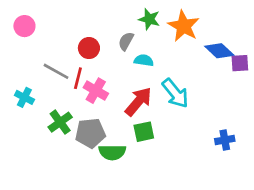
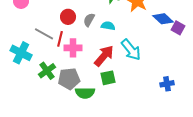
gray semicircle: (126, 41) -> (89, 20), moved
purple square: (240, 63) -> (178, 28), turned 32
pink cross: (96, 91) -> (73, 48), turned -30
cyan cross: (24, 97) -> (21, 53), size x1.5

